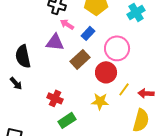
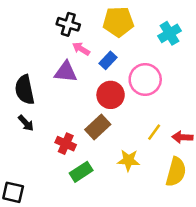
brown rectangle: (80, 59) -> (98, 127), moved
red circle: (106, 72) -> (111, 95), moved
black arrow: (16, 83) -> (26, 123), moved
yellow star: (100, 101) -> (129, 160), moved

